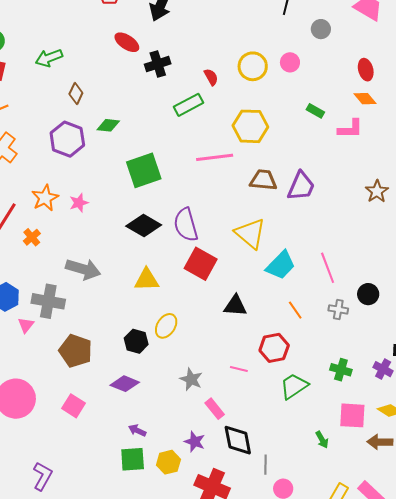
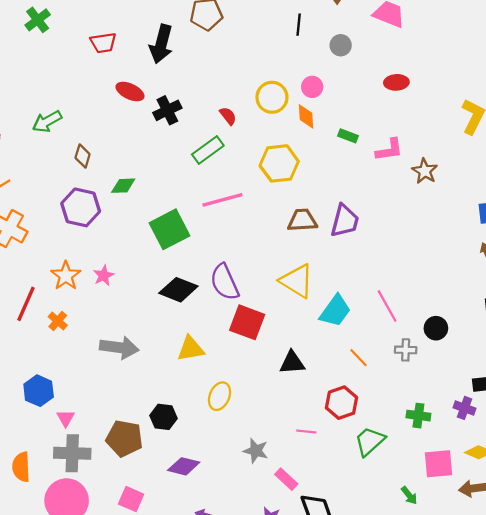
red ellipse: (366, 70) -> (396, 82), turned -70
orange diamond: (365, 99) -> (306, 116), moved, turned 45
pink line: (215, 157) -> (222, 200), moved
brown star: (377, 191) -> (425, 171), moved
gray cross: (48, 301) -> (72, 453), moved
black hexagon: (136, 341) -> (164, 417), moved

